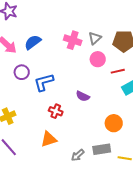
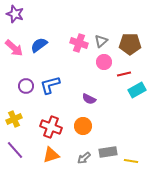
purple circle: (22, 72) -> (26, 86), moved
red cross: (56, 111) -> (51, 127), moved, size x1.5
orange circle: (114, 123) -> (83, 126), moved
orange triangle: (49, 139) -> (51, 155), moved

